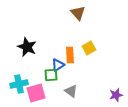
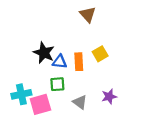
black star: (27, 47) -> (44, 53), moved
blue triangle: (58, 65) -> (60, 62), moved, turned 40
purple star: (116, 95) -> (109, 97), moved

